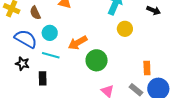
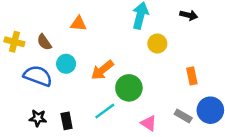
cyan line: (51, 55) -> (105, 111), moved, turned -42
black star: (22, 64) -> (38, 118), moved
orange rectangle: (147, 68) -> (192, 76), moved

